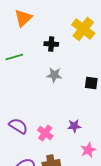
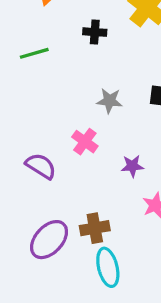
gray star: (54, 75) -> (109, 101), moved
pink cross: (45, 133) -> (85, 142), moved

